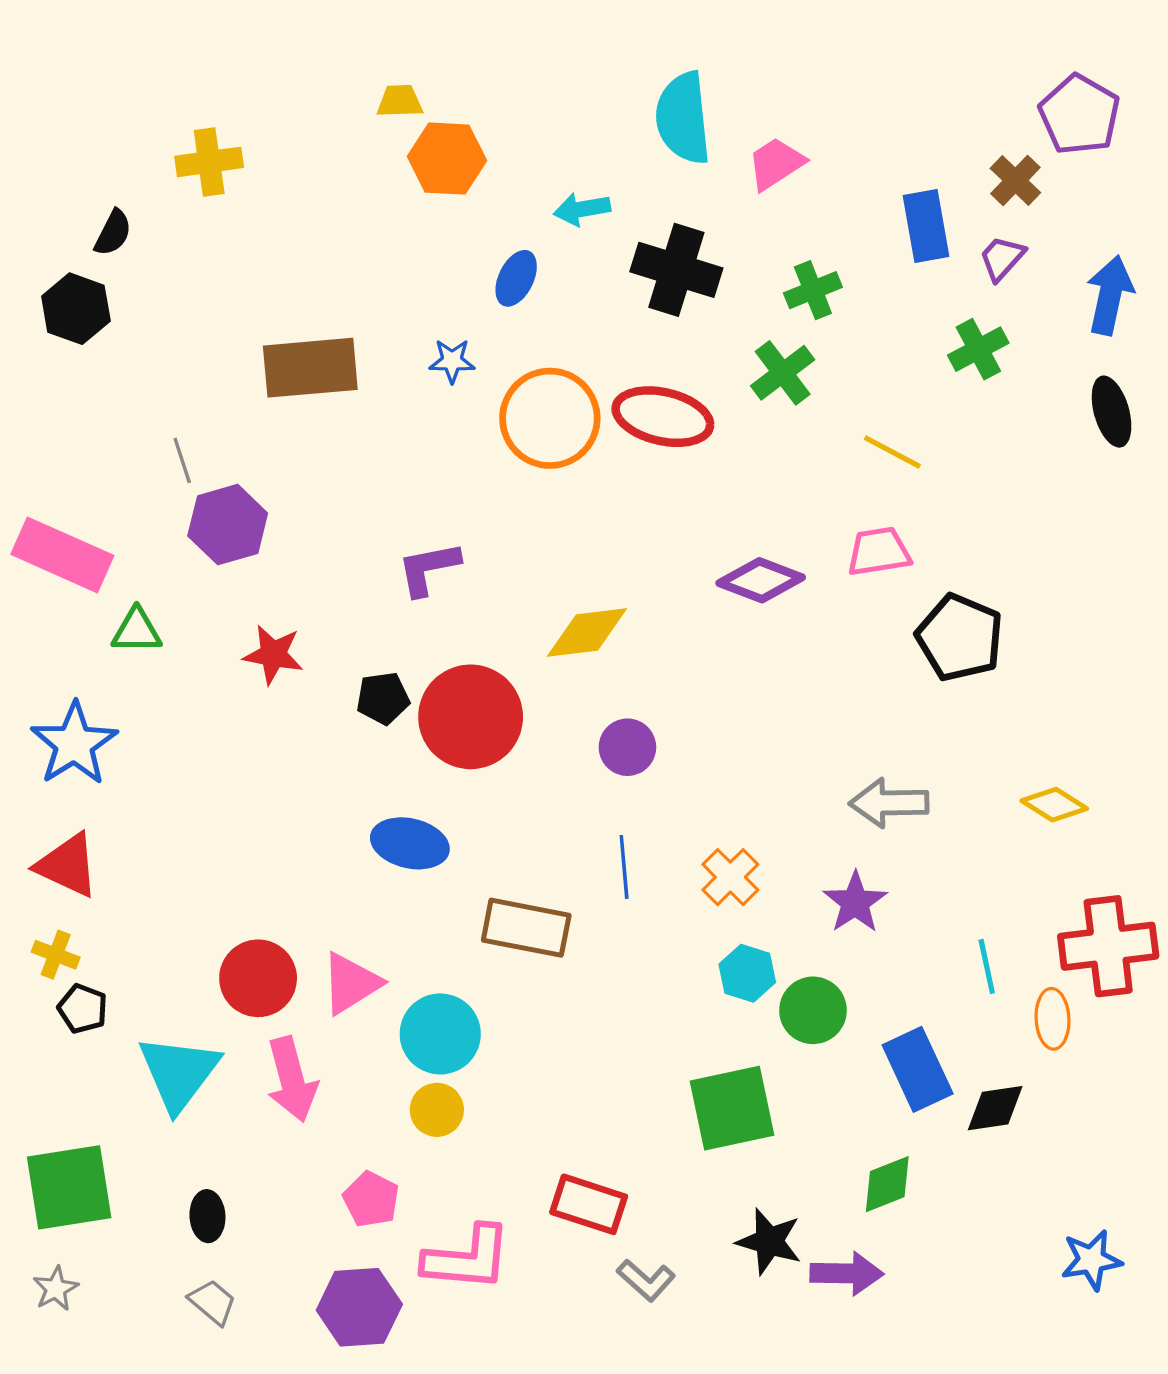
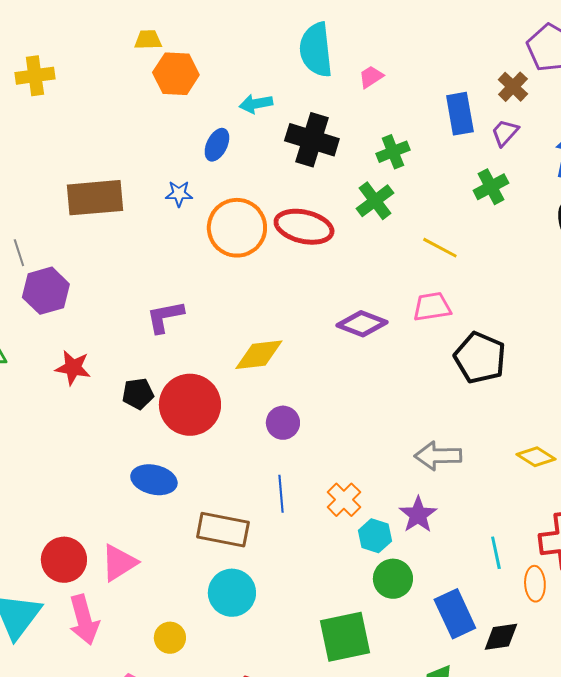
pink trapezoid: (776, 164) -> (371, 77), size x0.7
cyan hexagon: (747, 973) -> (375, 536), moved
cyan circle: (440, 1034) -> (232, 593), moved

